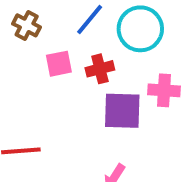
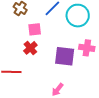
red cross: (100, 69) -> (30, 48), moved, turned -32

